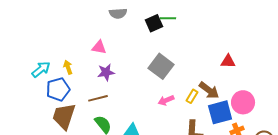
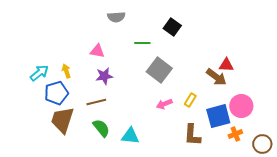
green line: (168, 18) -> (142, 43), moved
black square: (154, 23) -> (172, 27), moved, turned -30
brown arrow: (209, 90) -> (216, 77), moved

